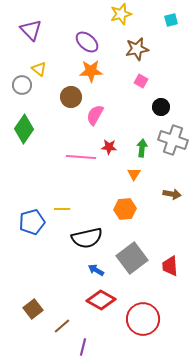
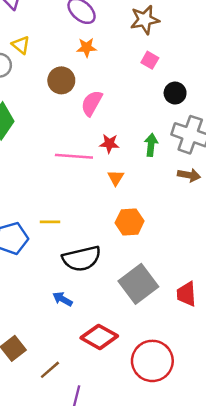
orange star: (91, 71) -> (87, 48), size x0.7
orange triangle: (134, 174) -> (116, 178), moved
brown arrow: (172, 194) -> (189, 175), moved
blue arrow: (96, 270) -> (63, 299), moved

